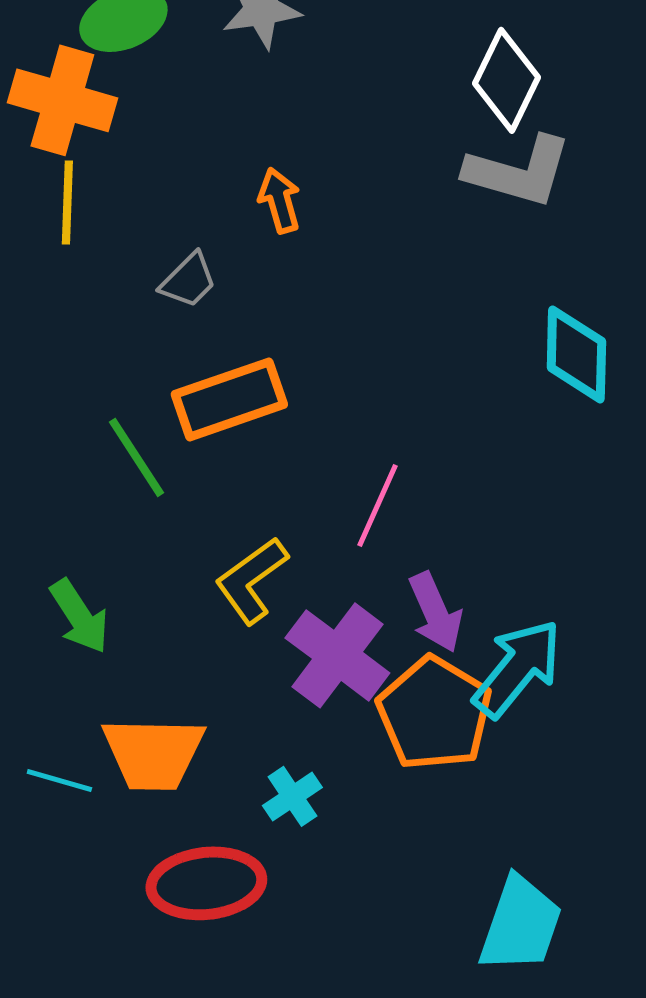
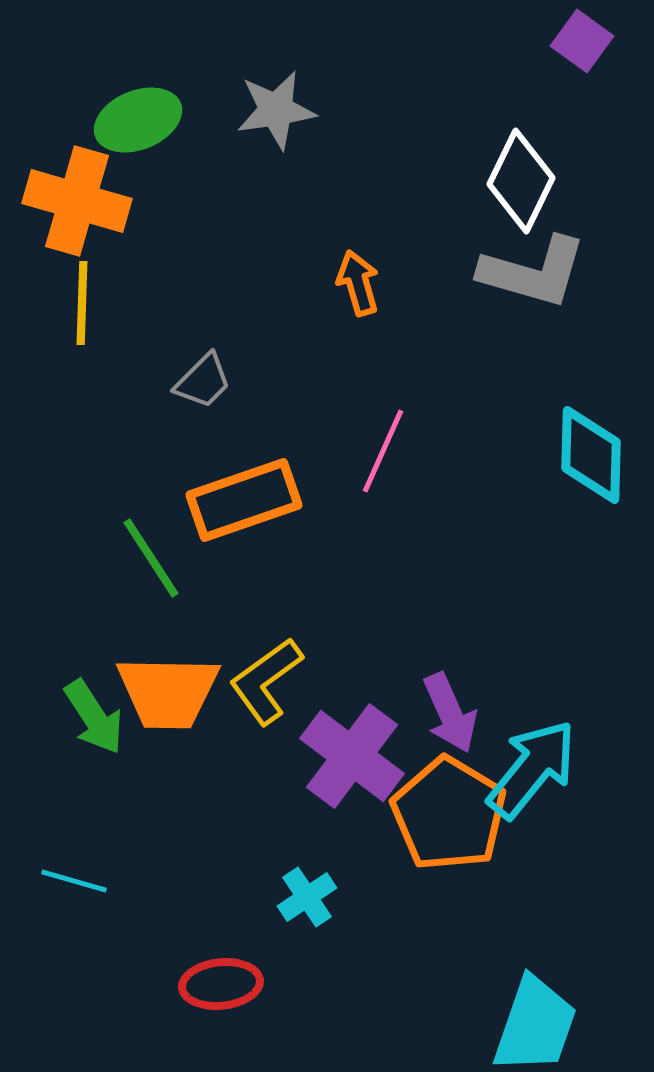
orange arrow: (279, 200) -> (358, 283), moved
pink line: (377, 505) -> (383, 451), moved
orange trapezoid: (153, 753) -> (168, 692), moved
red ellipse: (206, 883) -> (221, 984), size x0.7

